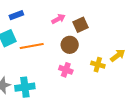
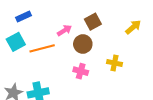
pink arrow: (58, 19) -> (64, 30), moved
yellow arrow: (118, 55) -> (133, 27), moved

